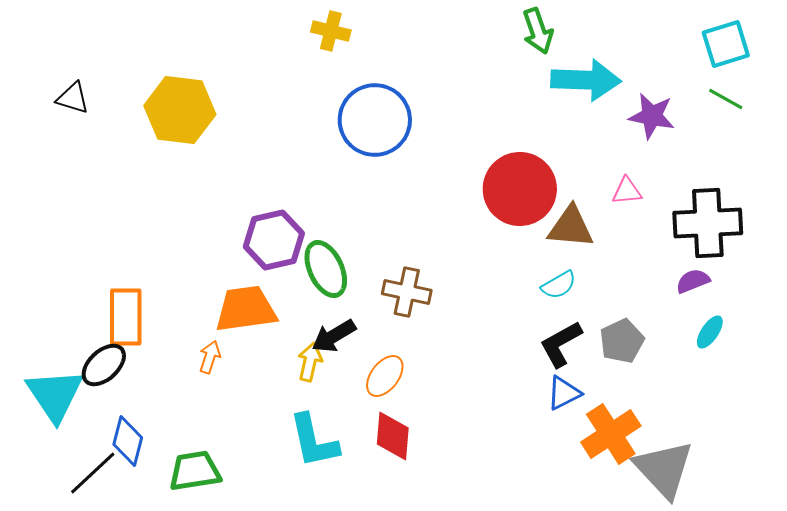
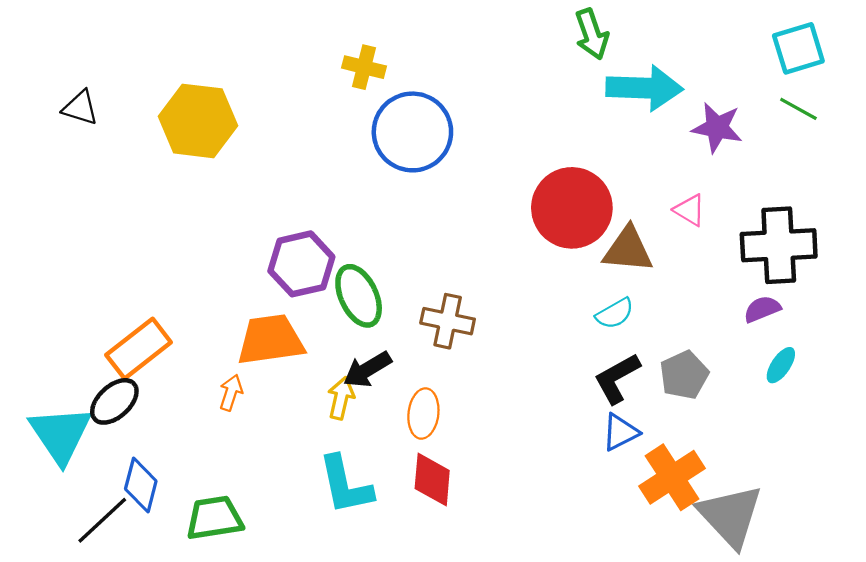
yellow cross: (331, 31) -> (364, 67), moved
pink triangle: (627, 191) -> (690, 210), turned 36
orange rectangle: (126, 317) -> (139, 349), turned 52
orange ellipse: (385, 376) -> (423, 414), turned -30

